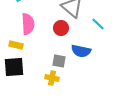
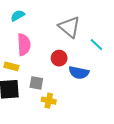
red circle: (61, 28) -> (59, 58), moved
gray square: (59, 61) -> (36, 83), moved

